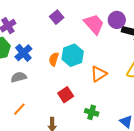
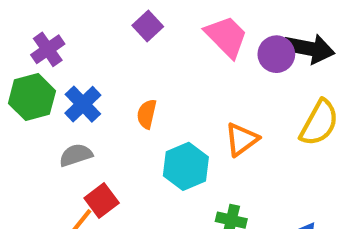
purple circle: (117, 20) -> (276, 54), moved
cyan hexagon: (73, 55) -> (186, 166), moved
red square: (66, 95) -> (102, 200), moved

